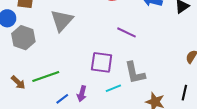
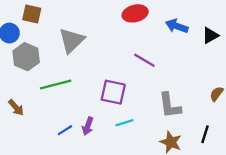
gray L-shape: (135, 73) -> (170, 105), moved
green line: (46, 76) -> (56, 85), moved

